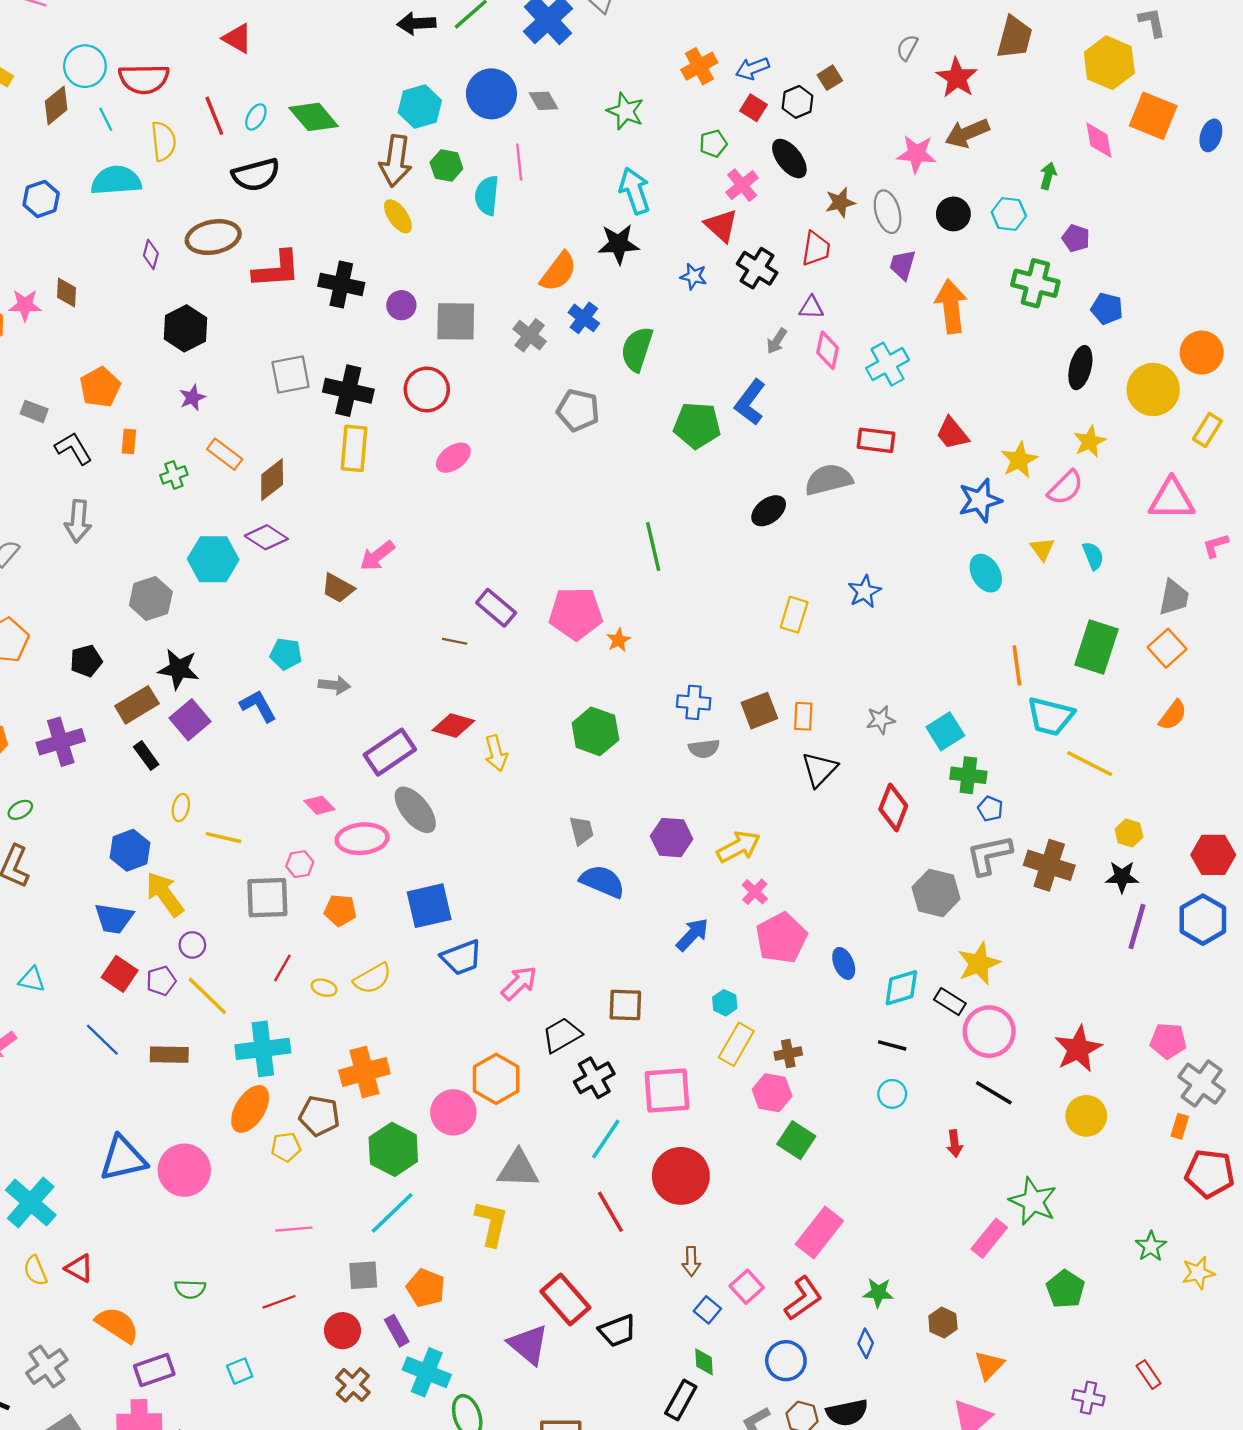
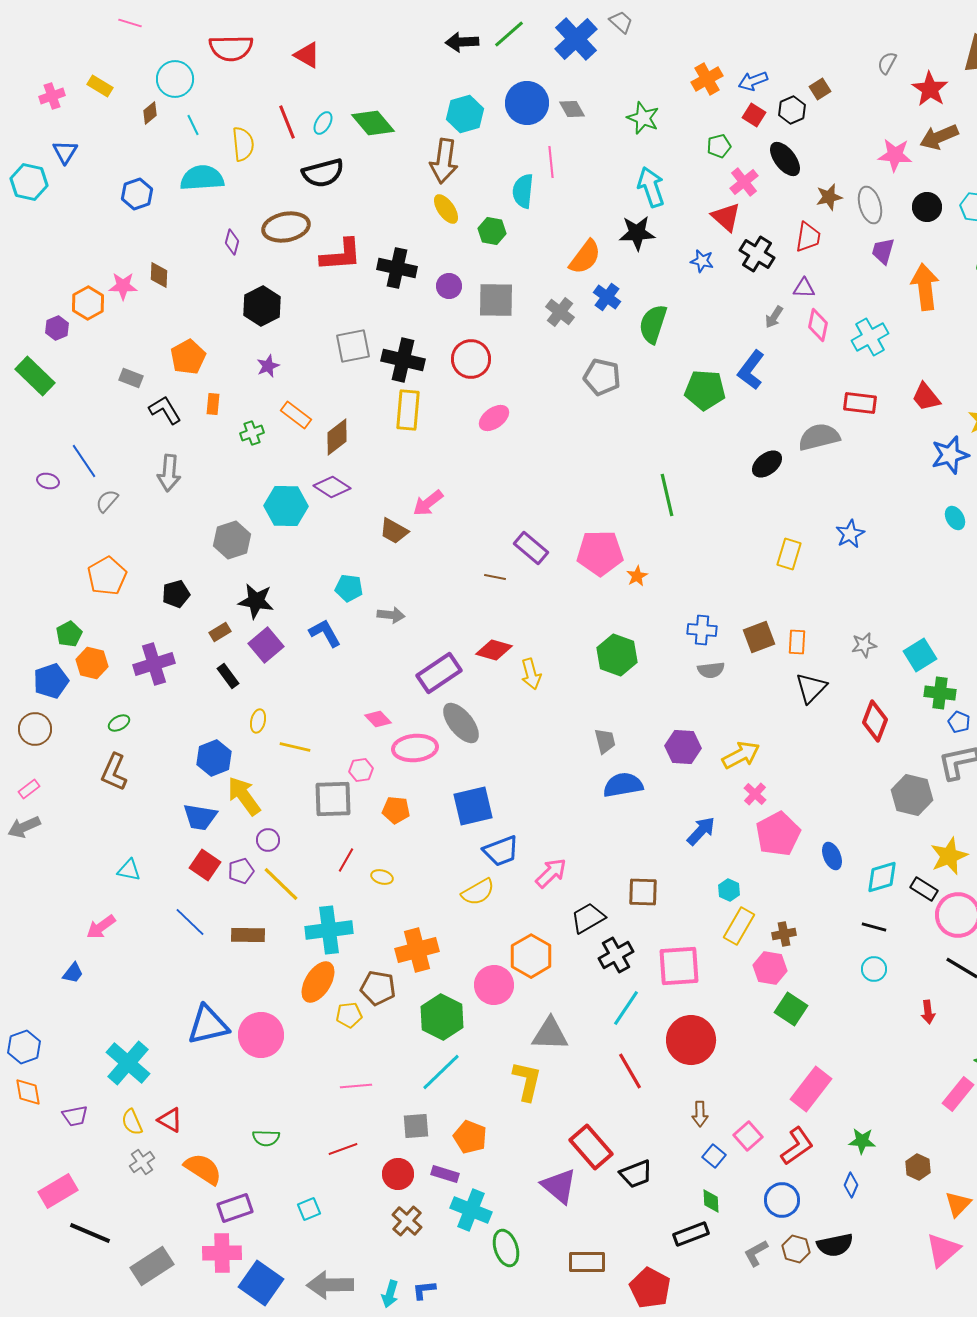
red semicircle: (144, 79) -> (231, 48), moved
brown diamond: (56, 105) -> (150, 113), size x0.7
green hexagon: (446, 165) -> (492, 231), moved
cyan ellipse: (986, 573) -> (955, 518), size x0.7
brown rectangle: (137, 705) -> (220, 632), size x0.6
blue semicircle: (602, 881) -> (623, 785), turned -33
yellow semicircle: (373, 978) -> (478, 892), moved
purple rectangle: (397, 1331) -> (445, 1174), turned -44
gray cross: (47, 1366) -> (142, 1162), moved, size x0.7
black rectangle: (681, 1400) -> (691, 1234), turned 40

